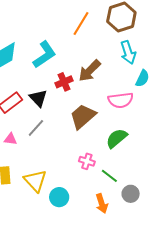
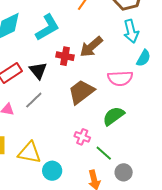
red cross: (64, 82) -> (65, 56), turned 30
yellow triangle: (35, 181) -> (29, 153), turned -40

